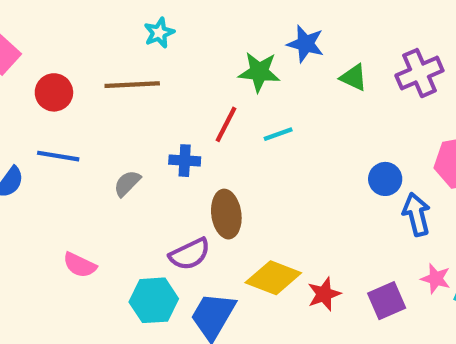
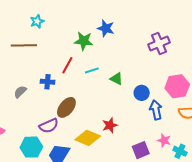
green triangle: (354, 77) -> (116, 79), moved
brown ellipse: (226, 214) -> (66, 107), turned 45
red star: (324, 294) -> (110, 125), moved

